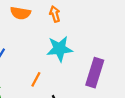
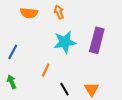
purple rectangle: (95, 73) -> (97, 40), moved

